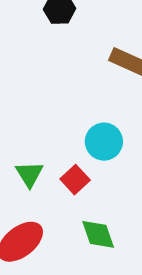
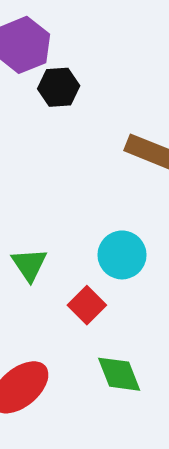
green triangle: (29, 174) -> (29, 265), moved

